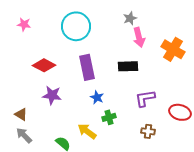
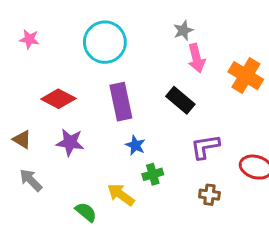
black rectangle: (128, 66) -> (180, 100), turned 42
brown triangle: (21, 114) -> (22, 139), moved
gray arrow: (24, 135) -> (31, 180), moved

